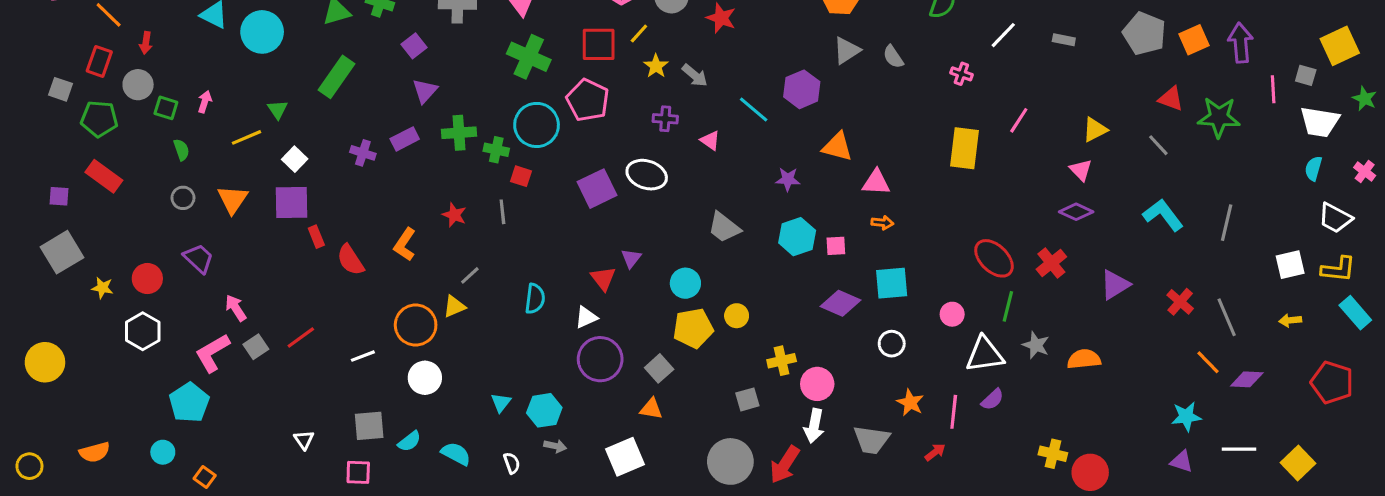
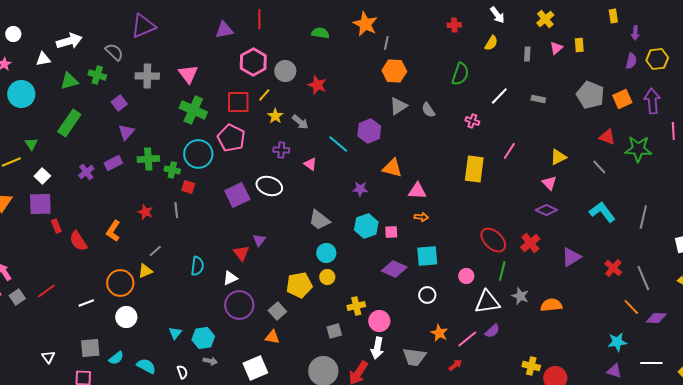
purple cross: (363, 153) -> (86, 172), turned 35
cyan circle: (685, 283) -> (326, 253), moved
pink line: (954, 412) -> (467, 339), turned 45

